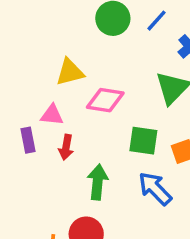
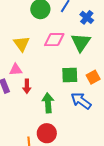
yellow triangle: (70, 72) -> (22, 44), turned -42
pink diamond: (105, 100) -> (54, 40), moved

